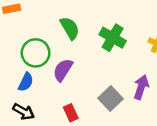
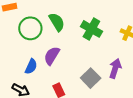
green circle: (36, 53) -> (30, 28), moved
blue semicircle: (26, 82) -> (31, 66), moved

